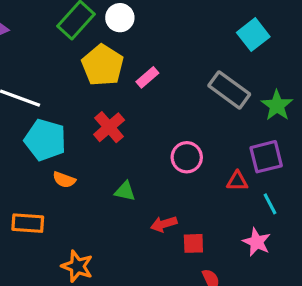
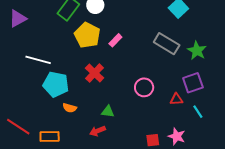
red arrow: (164, 224) -> (97, 131), moved
pink star: (257, 242) -> (177, 136), moved

